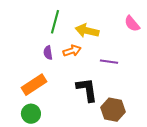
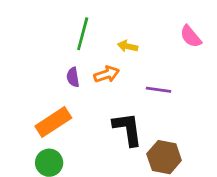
yellow arrow: (87, 31) -> (128, 46), size x0.6

